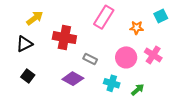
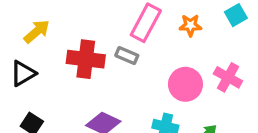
orange star: (137, 28) -> (190, 25), moved
gray rectangle: (90, 59) -> (127, 55), moved

